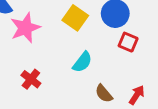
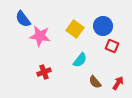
pink star: (25, 28) -> (40, 36), turned 30
red cross: (31, 79) -> (44, 72), turned 32

